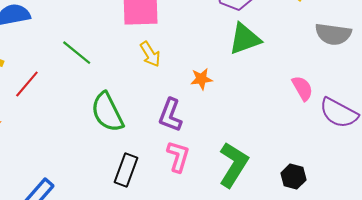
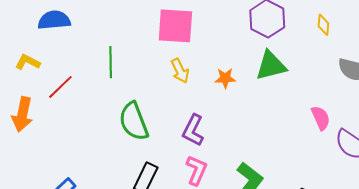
green line: (77, 53) -> (111, 62), turned 44
orange star: (201, 79) -> (225, 78), moved

